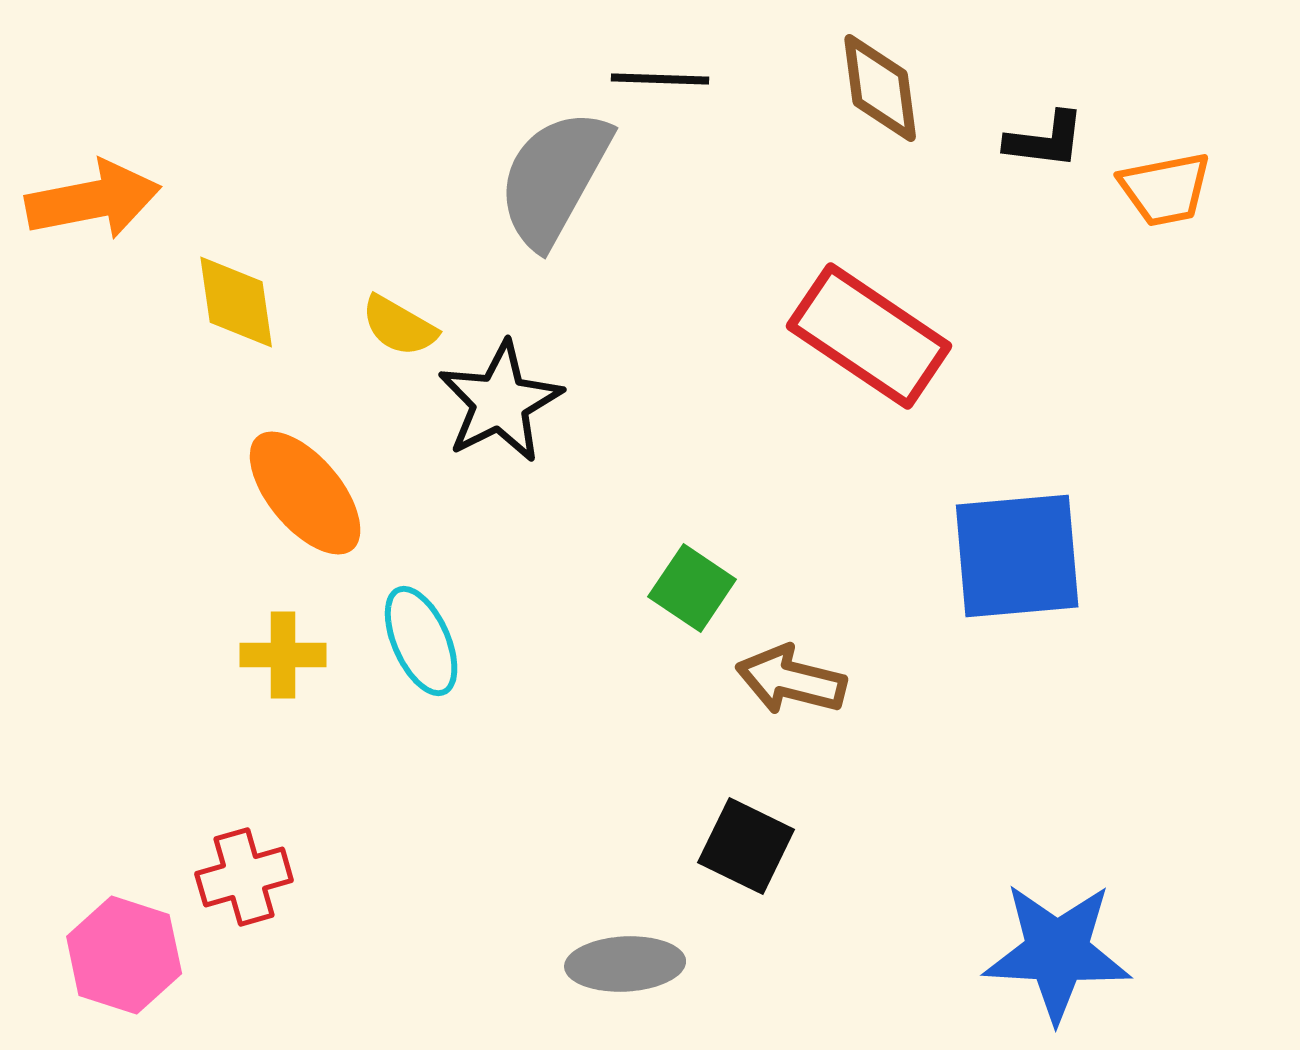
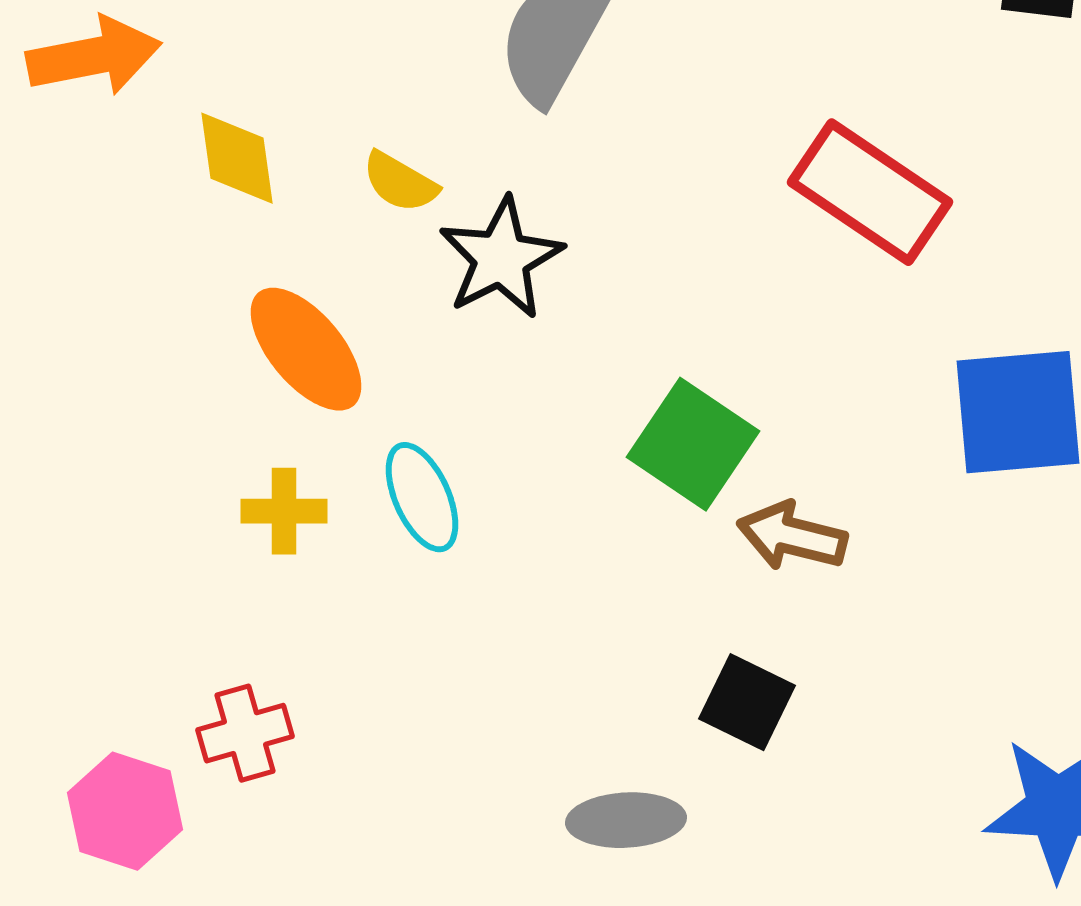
green square: (692, 588) -> (693, 444), size x1.5

